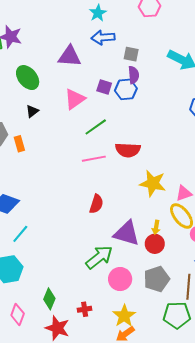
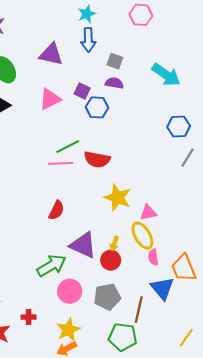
blue arrow: (103, 38) -> (88, 40), turned -95
purple semicircle: (134, 75) -> (114, 83), turned -84
blue hexagon: (126, 89) -> (97, 107), moved
green line: (96, 127) -> (68, 147), moved

